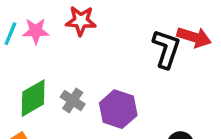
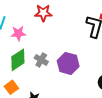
pink star: (36, 31) -> (18, 33), moved

